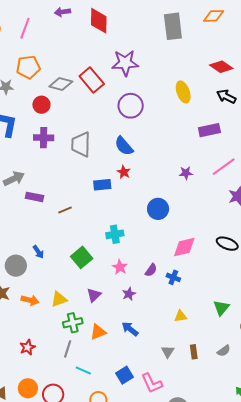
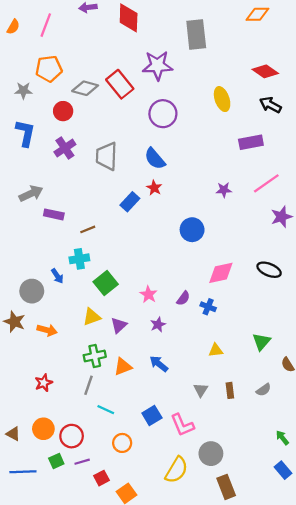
gray rectangle: (173, 26) -> (196, 35), moved
purple cross: (44, 138) -> (65, 148), turned -36
blue rectangle: (102, 185) -> (130, 202), turned -42
cyan cross: (115, 234) -> (79, 259), moved
yellow triangle: (59, 299) -> (92, 317), moved

